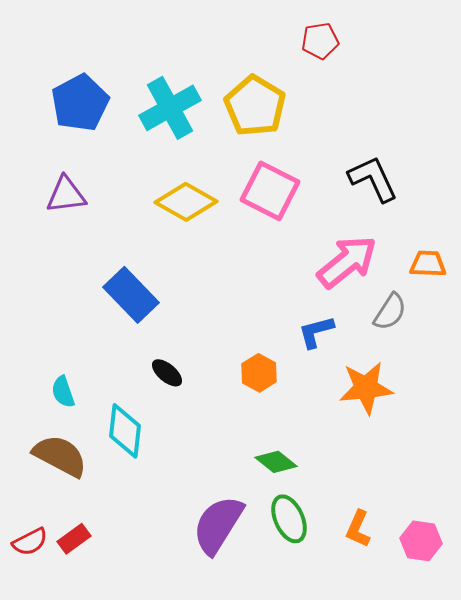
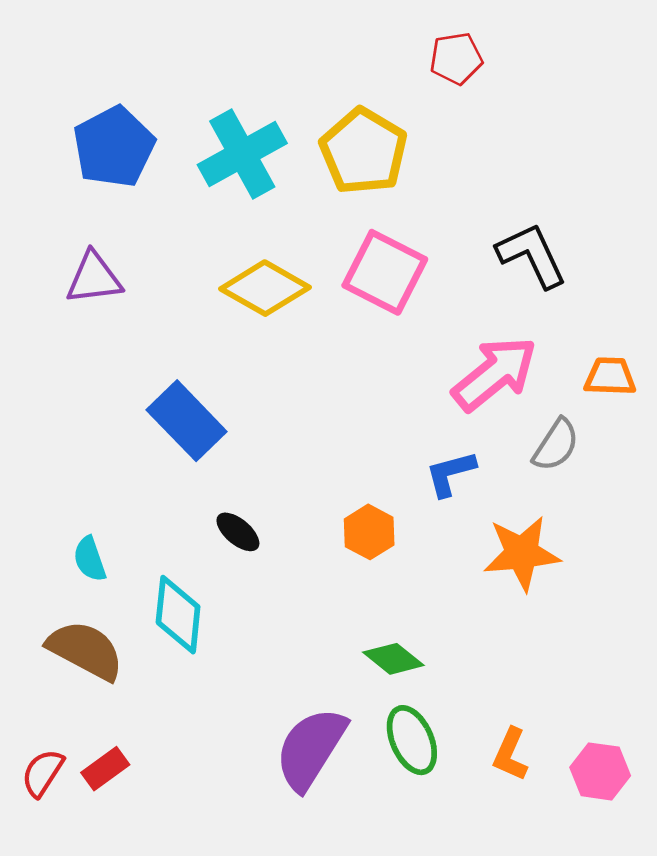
red semicircle: (30, 542) -> (43, 773), turned 150

